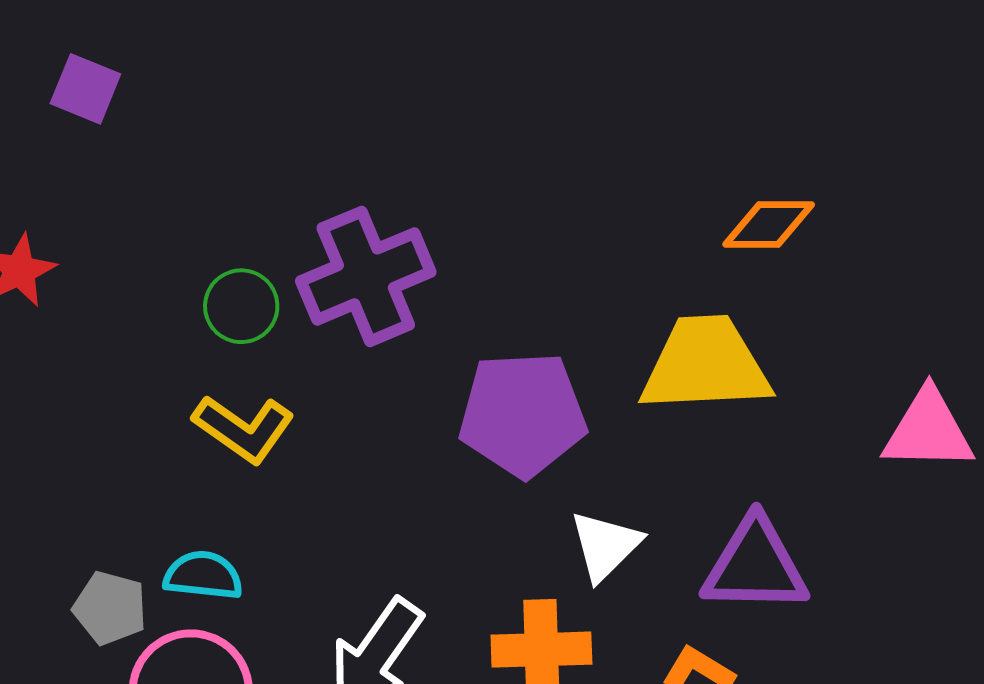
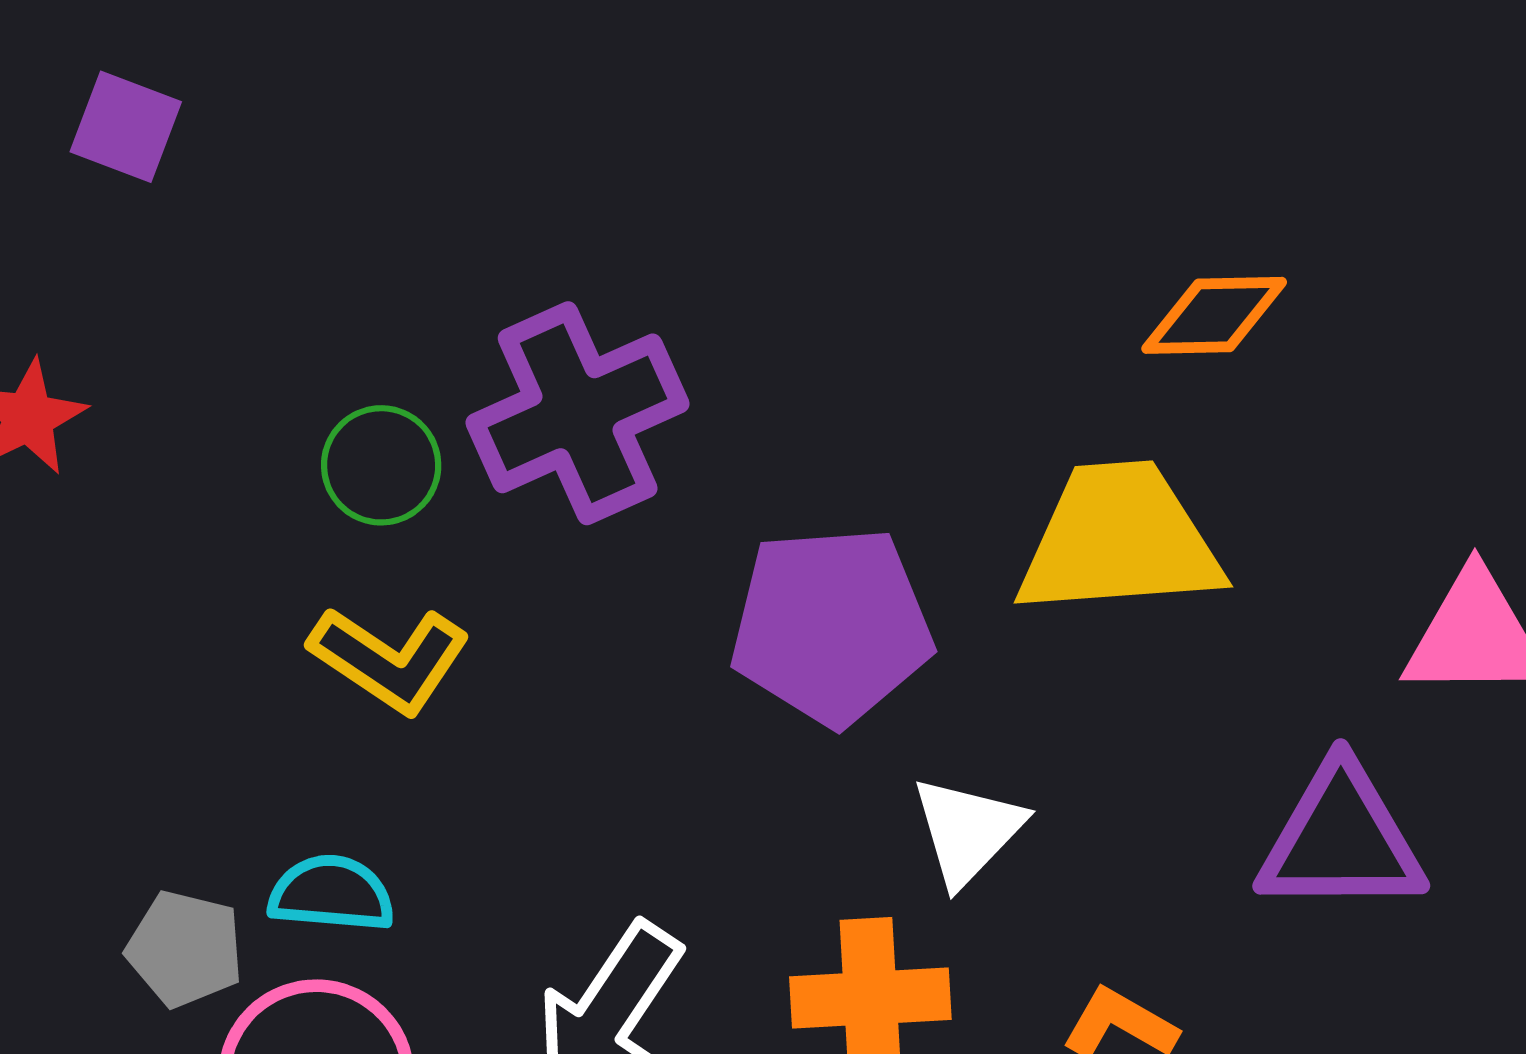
purple triangle: (755, 566) -> (1341, 840), moved

